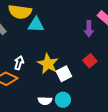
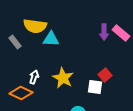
purple arrow: (89, 29) -> (104, 32), moved
white square: (64, 74) -> (95, 87), moved, turned 35

